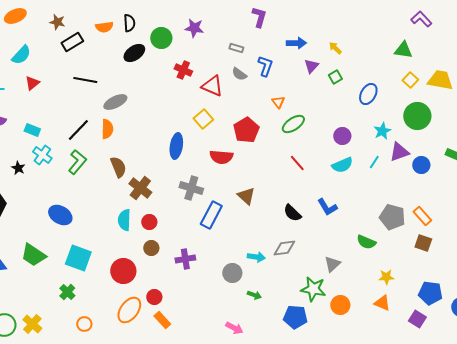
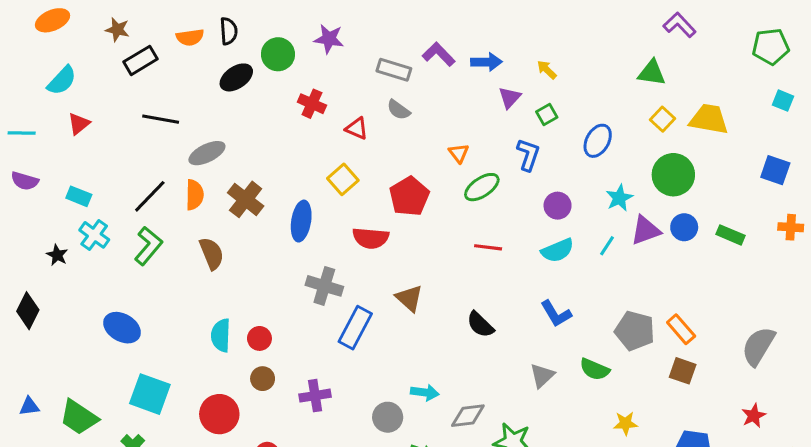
purple L-shape: (259, 17) -> (439, 54), moved, turned -60
gray rectangle: (236, 48) -> (394, 70), size x1.5
blue L-shape: (265, 66) -> (528, 155), moved
red triangle: (212, 86) -> (357, 128), size x0.7
red line: (297, 163) -> (488, 247), turned -42
blue circle: (421, 165) -> (684, 227), moved
brown cross: (140, 188) -> (246, 199), moved
blue L-shape: (327, 207) -> (556, 314), moved
gray diamond: (284, 248) -> (468, 416), moved
green trapezoid: (33, 255) -> (79, 417), moved
gray triangle: (332, 264) -> (542, 375), moved

